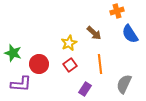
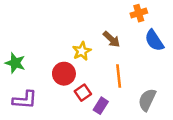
red circle: (39, 64) -> (64, 74), moved
red square: (70, 65) -> (83, 93), moved

